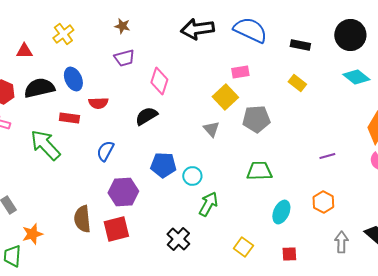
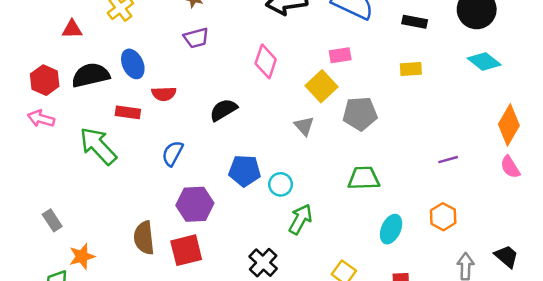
pink diamond: (159, 81) -> (266, 61), moved
yellow rectangle: (297, 83) -> (411, 69), turned -42

